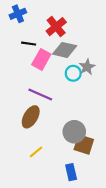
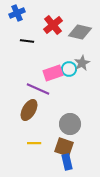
gray diamond: (65, 50) -> (80, 32), moved
pink rectangle: (41, 59) -> (53, 73), moved, turned 42
brown square: (84, 144) -> (64, 147), moved
yellow line: (36, 152) -> (34, 143), turned 40

